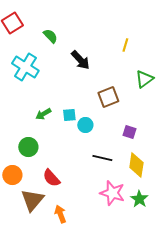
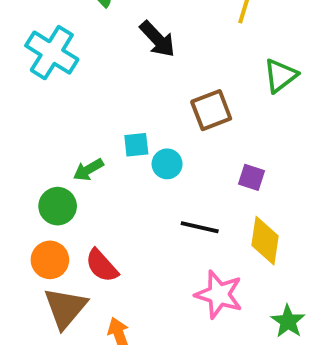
green arrow: (43, 114) -> (88, 170), moved
orange circle: (12, 175) -> (50, 260), moved
green star: (139, 199) -> (288, 321), moved

